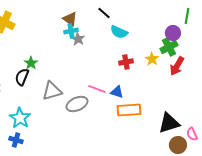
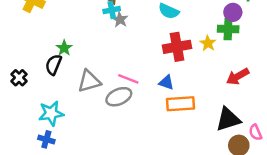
green cross: (169, 47) -> (228, 29), turned 30
red cross: (126, 62) -> (177, 47), size x1.6
red arrow: (177, 66) -> (238, 77), moved, turned 30
pink line: (97, 89) -> (128, 79), moved
cyan star: (20, 118) -> (51, 113), turned 30

